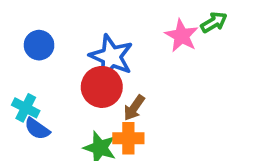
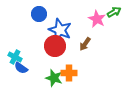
blue circle: (39, 45) -> (39, 14), moved
brown arrow: (134, 108) -> (85, 44), moved

